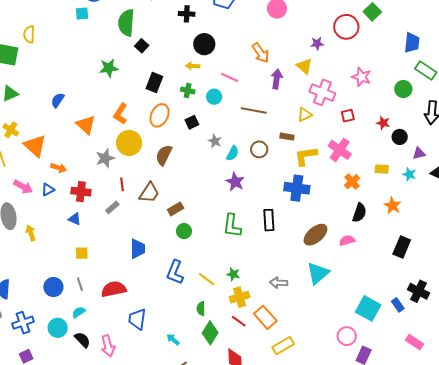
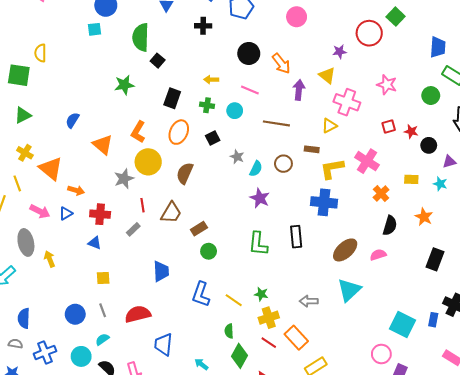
black circle: (204, 44) -> (249, 53), moved
red square: (348, 116) -> (389, 126), moved
blue rectangle: (398, 305) -> (433, 320), turned 48

